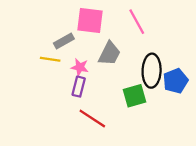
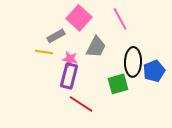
pink square: (90, 21) -> (79, 18), turned 35
purple rectangle: (79, 87) -> (69, 76), size x1.4

